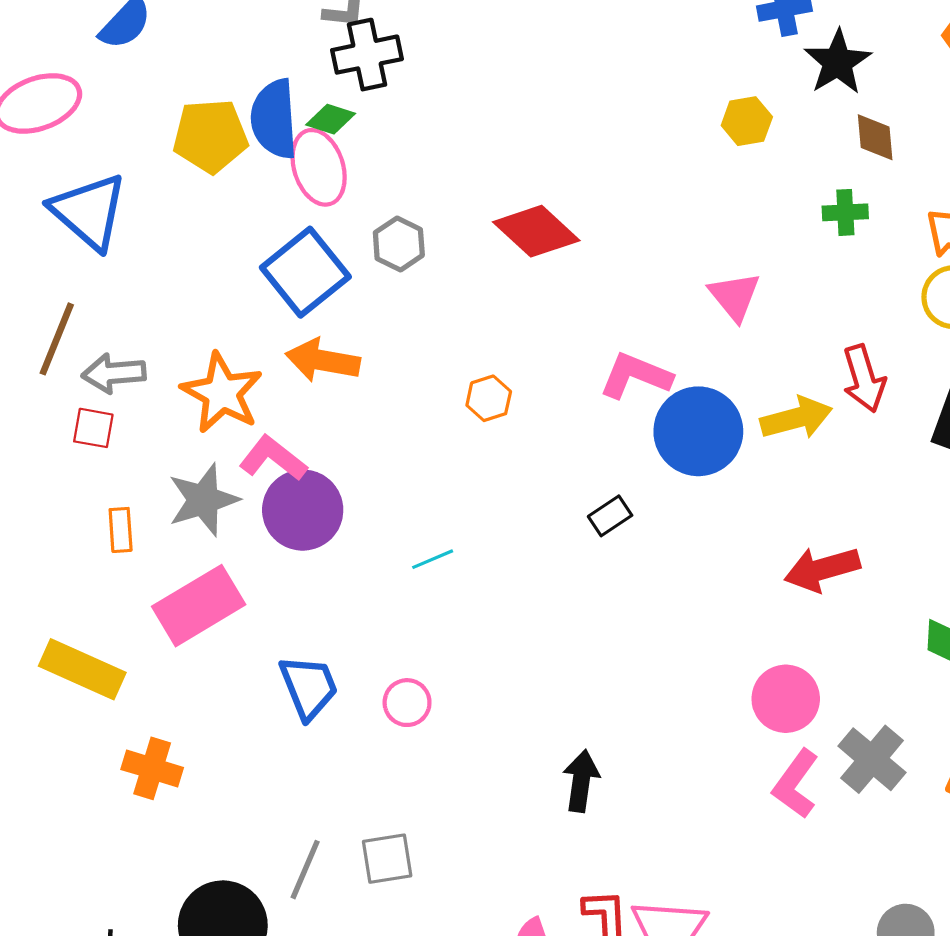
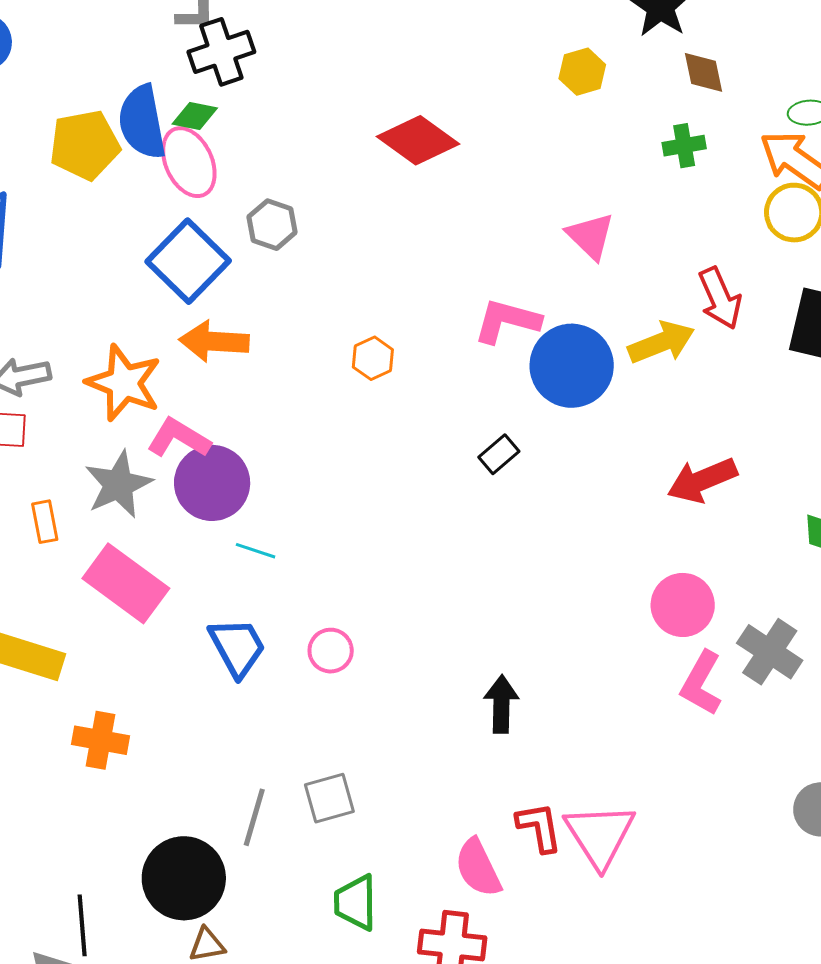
red diamond: (536, 231) -> (418, 140), moved
cyan line: (433, 559) -> (256, 551), moved, turned 48
pink rectangle: (199, 606) -> (126, 583), turned 74

